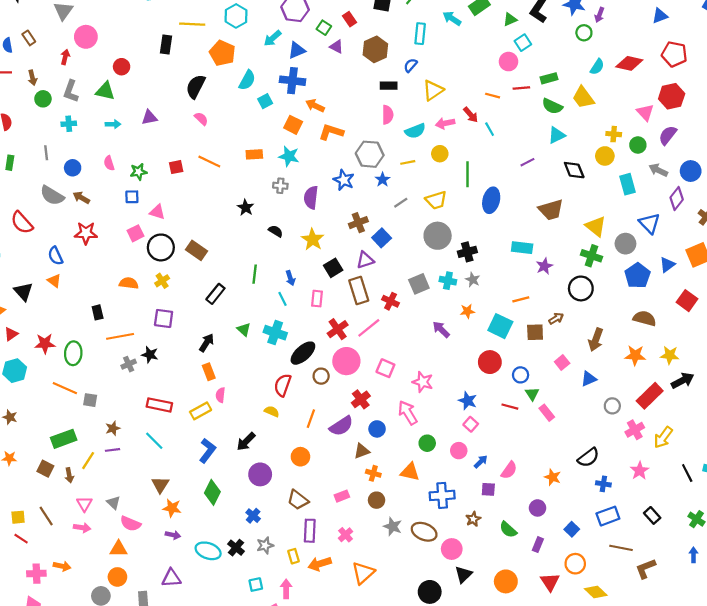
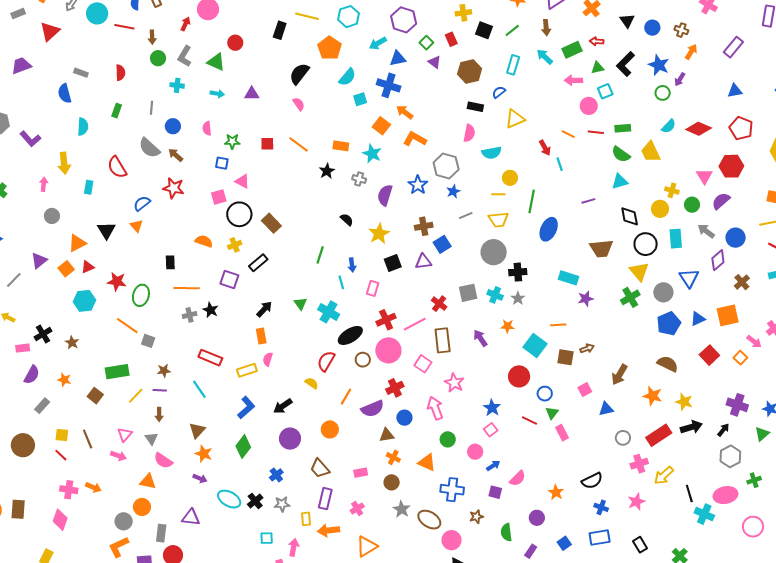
pink arrow: (445, 123) -> (573, 80), moved
yellow line: (408, 162) -> (498, 194), moved
black star: (246, 208) -> (327, 171), moved
blue semicircle: (55, 256) -> (142, 203), turned 66
green cross: (591, 256) -> (630, 297), turned 30
black circle: (581, 288) -> (646, 244), moved
brown rectangle: (359, 291) -> (443, 340), moved
black rectangle: (215, 294) -> (258, 263), moved
black line: (687, 473) -> (689, 494), moved
brown arrow: (69, 475) -> (159, 414), moved
green semicircle: (508, 530) -> (506, 532), turned 30

